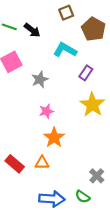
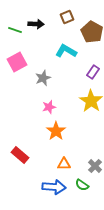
black arrow: (32, 30) -> (36, 24), moved, turned -35
purple rectangle: (86, 73) -> (93, 72), moved
orange triangle: (42, 163) -> (64, 164), moved

